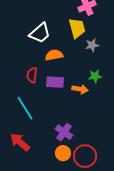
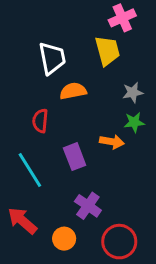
white trapezoid: (40, 33) -> (52, 58), turned -60
gray star: (92, 45) -> (133, 92), moved
purple rectangle: (55, 82) -> (75, 157), moved, turned 66
orange circle: (63, 153) -> (64, 239), moved

